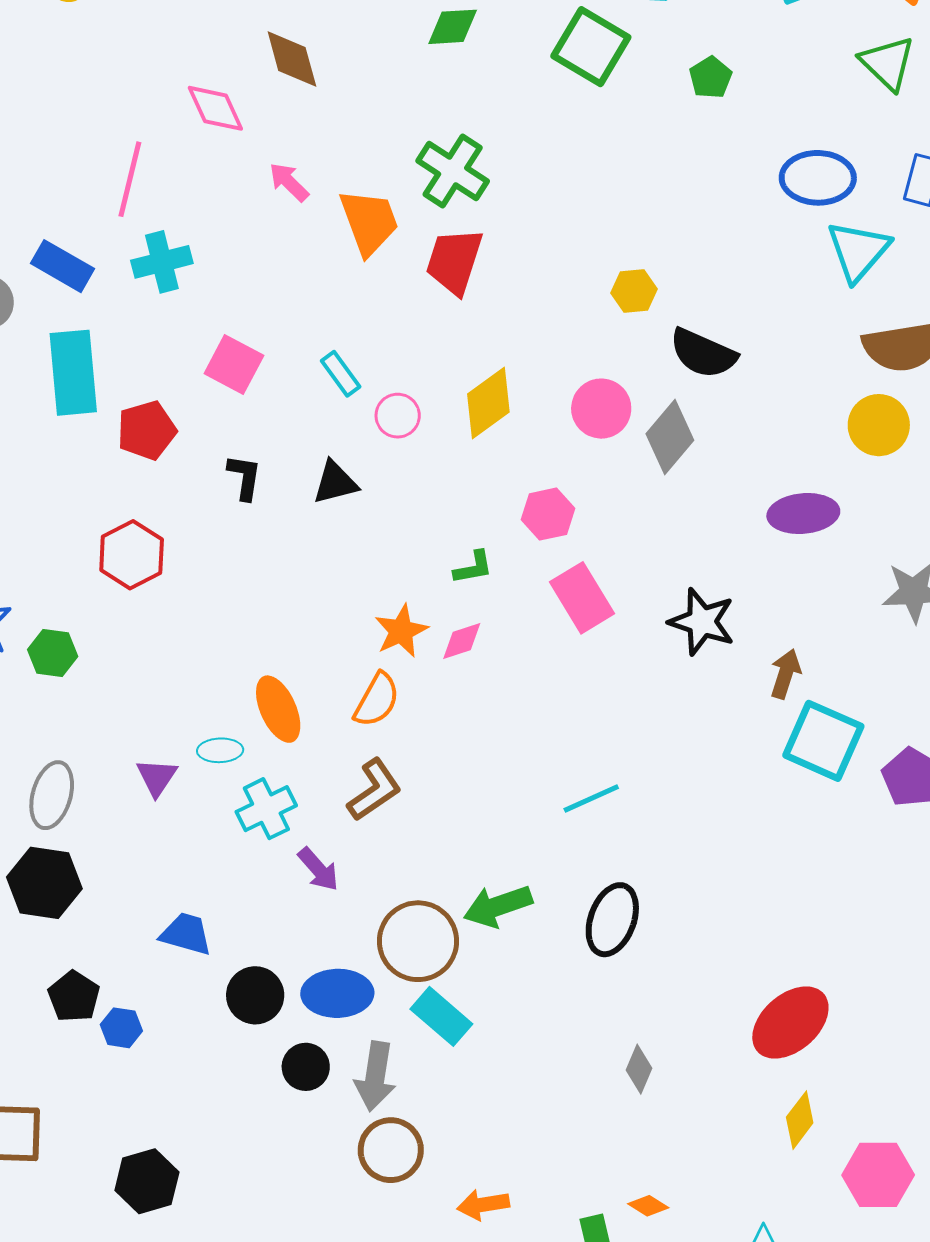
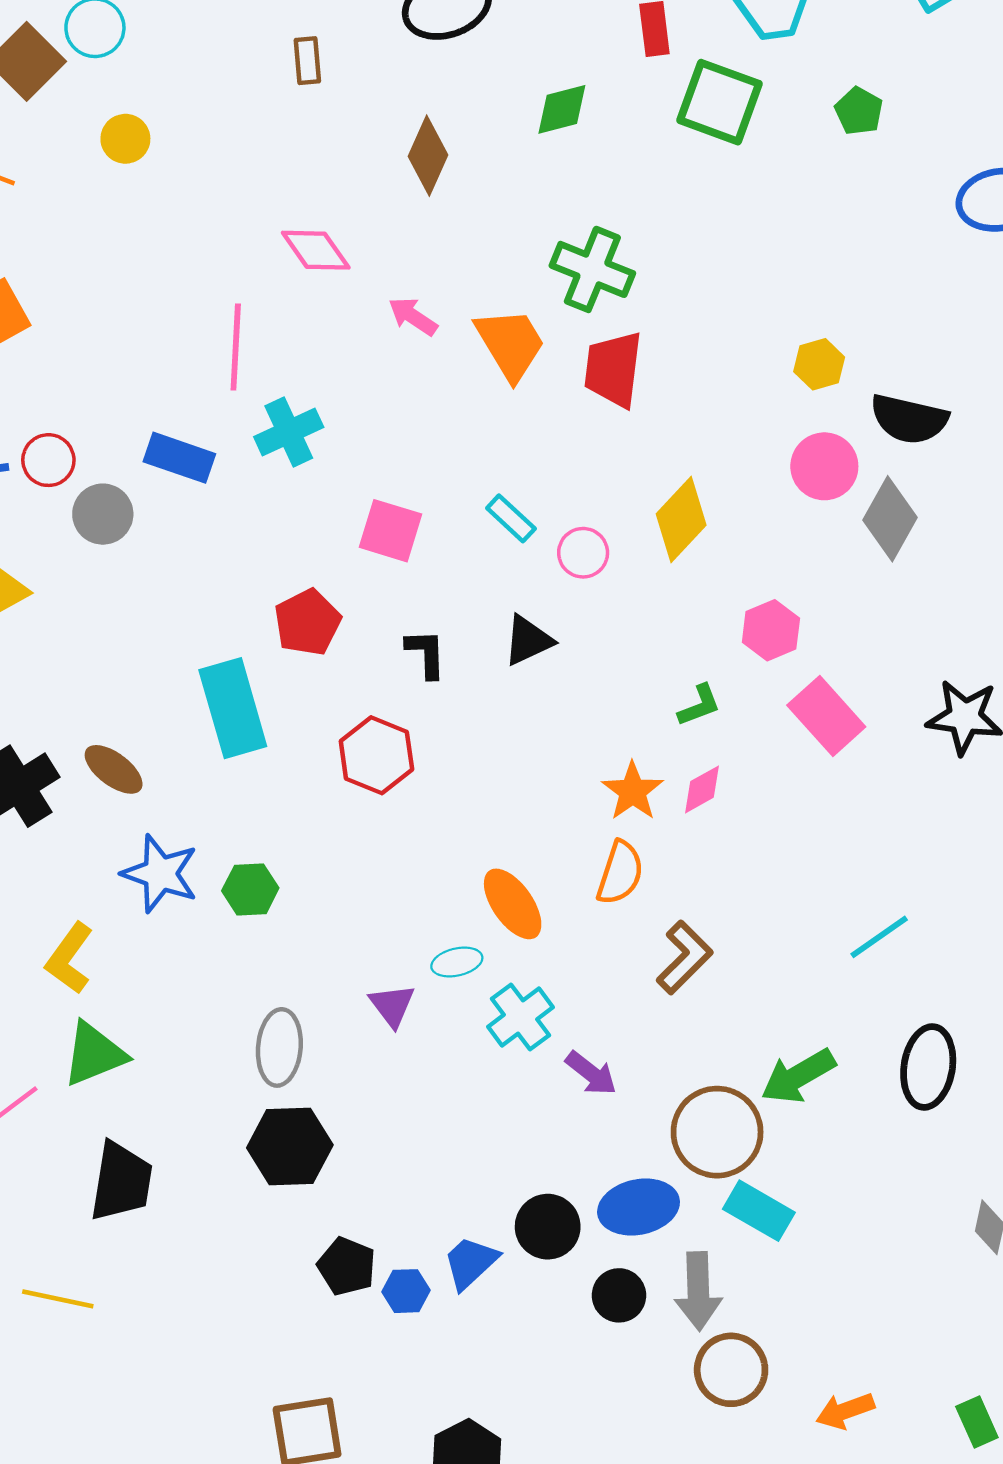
brown diamond: (292, 59) -> (428, 156), moved, turned 50
cyan rectangle: (73, 373) -> (233, 708), moved
pink circle: (601, 409) -> (824, 466), moved
red hexagon: (132, 555) -> (376, 755), moved
brown L-shape: (374, 790) -> (684, 957), moved
blue trapezoid: (186, 934) -> (471, 1263), moved, turned -48

